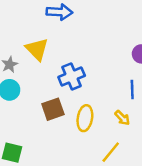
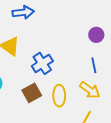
yellow arrow: (122, 118) -> (90, 90), size x1.5

